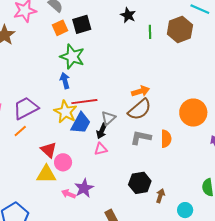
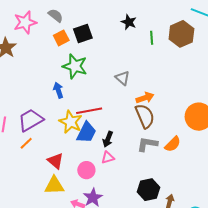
blue arrow: (65, 81) -> (58, 90), moved
brown semicircle: (140, 109) -> (145, 116), turned -70
gray triangle: (108, 118) -> (122, 78), moved, turned -35
orange semicircle: (166, 139) -> (173, 144), turned 48
pink circle: (63, 162) -> (86, 170), moved

